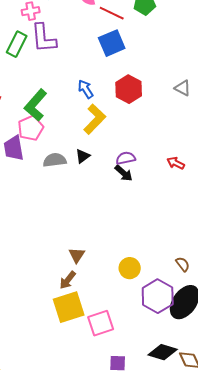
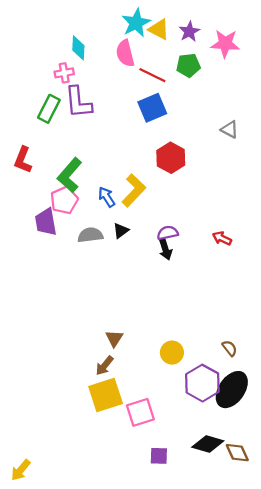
gray triangle: (183, 88) -> (230, 129), moved
blue arrow: (86, 89) -> (107, 197), moved
black arrow: (124, 173) -> (165, 249), turned 30

